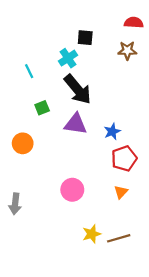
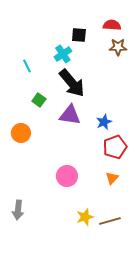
red semicircle: (134, 23) -> (112, 25), moved
green square: (42, 108) -> (39, 100), turned -32
gray arrow: (15, 204) -> (18, 210), moved

